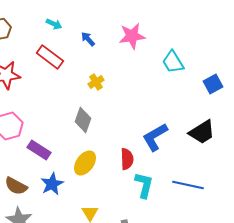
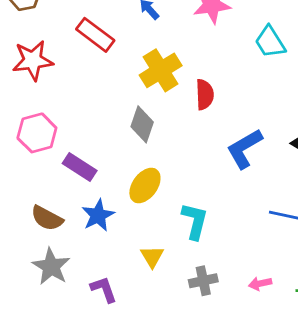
yellow cross: (96, 82) -> (161, 70), size x1.8
red semicircle: (127, 159) -> (205, 95), moved
cyan L-shape: (144, 185) -> (195, 221), moved

